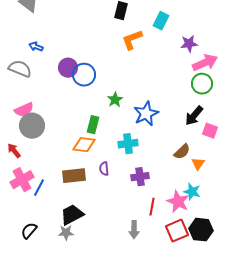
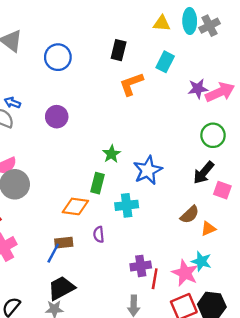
blue arrow: (36, 47) -> (12, 103), moved
pink arrow: (205, 63) -> (220, 92), moved
blue circle: (84, 75) -> (58, 57), moved
green rectangle: (93, 125) -> (98, 183), moved
orange triangle: (198, 164) -> (208, 229), turned 32
brown rectangle: (74, 176) -> (64, 243), size x0.7
purple cross: (140, 177) -> (141, 266), moved
blue line: (39, 188) -> (53, 253), moved

